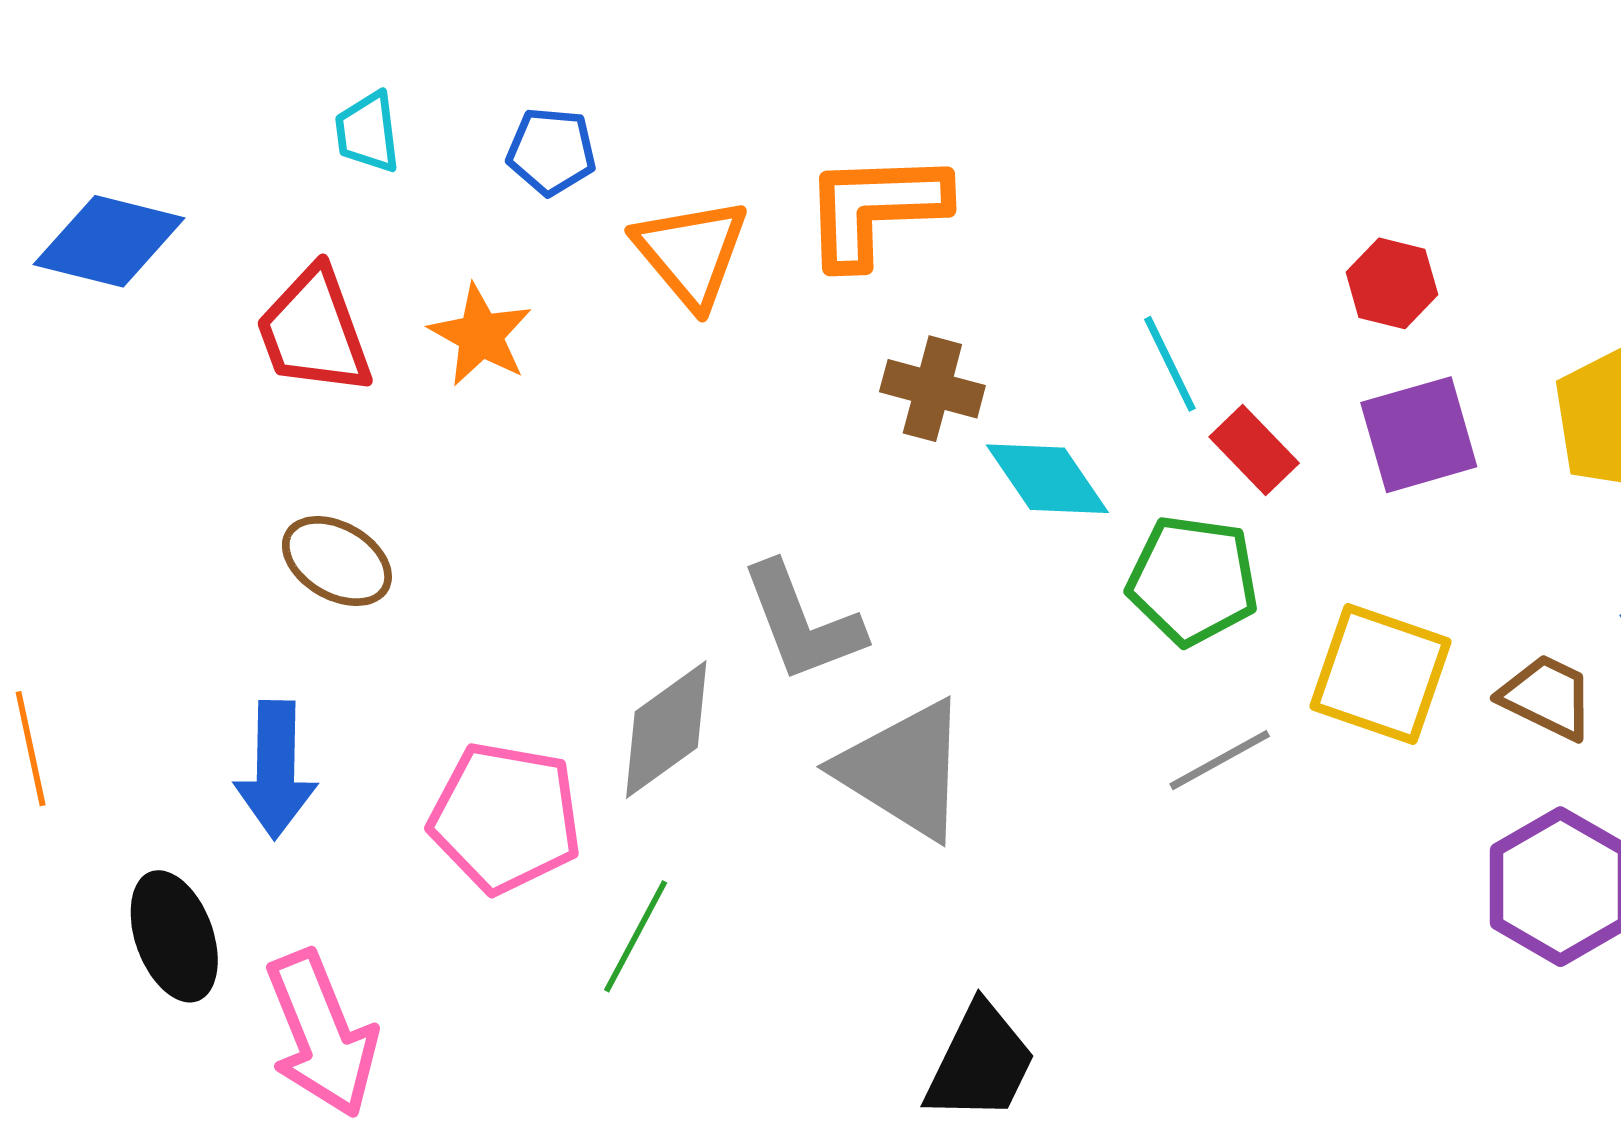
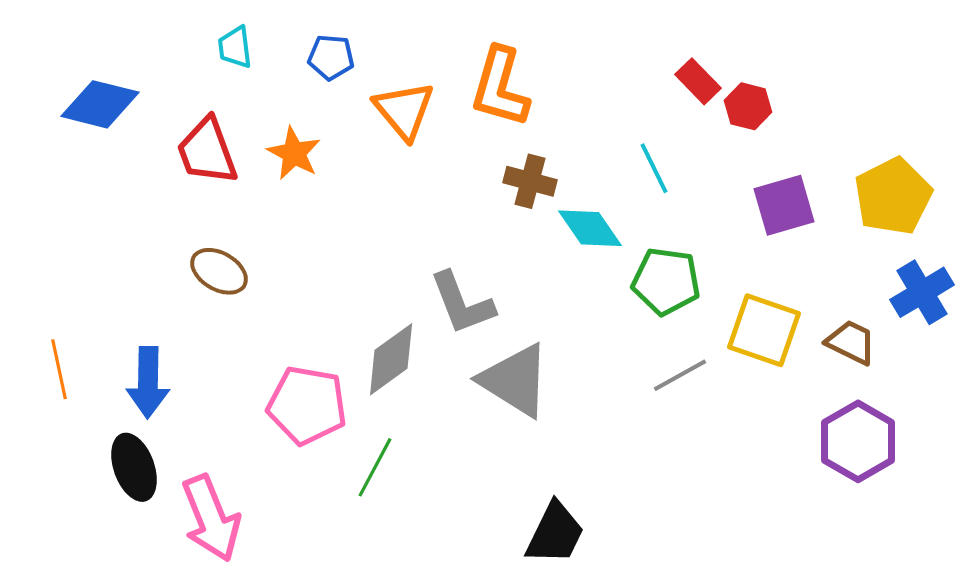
orange L-shape: (875, 209) -> (500, 87), turned -72
red hexagon: (1392, 283) -> (748, 106), moved
red rectangle: (1254, 450) -> (698, 81), moved
blue arrow: (276, 770) -> (148, 382), moved

